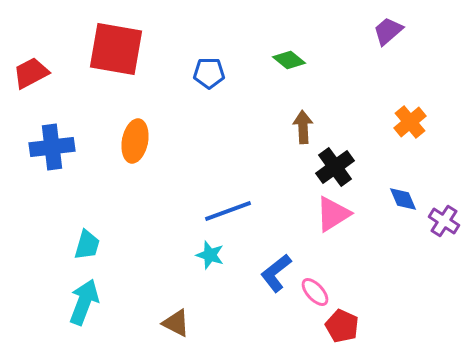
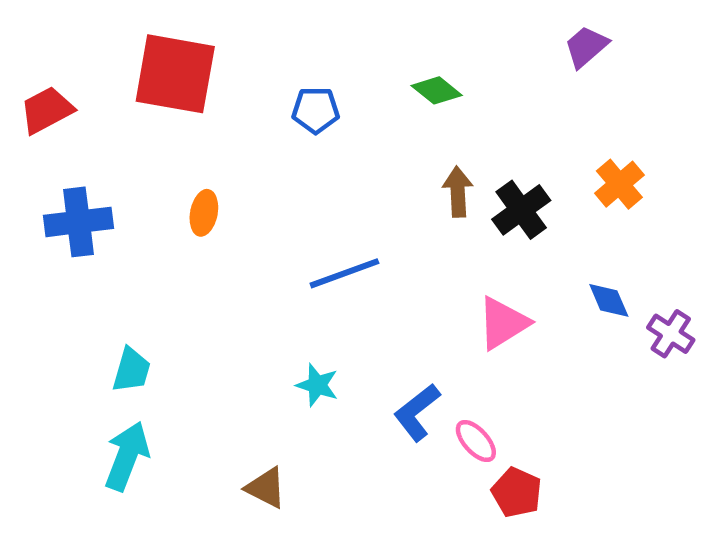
orange ellipse: (135, 141) -> (204, 213), size x0.7
black cross: (335, 167) -> (521, 210), moved
blue line: (228, 211) -> (344, 273), moved

